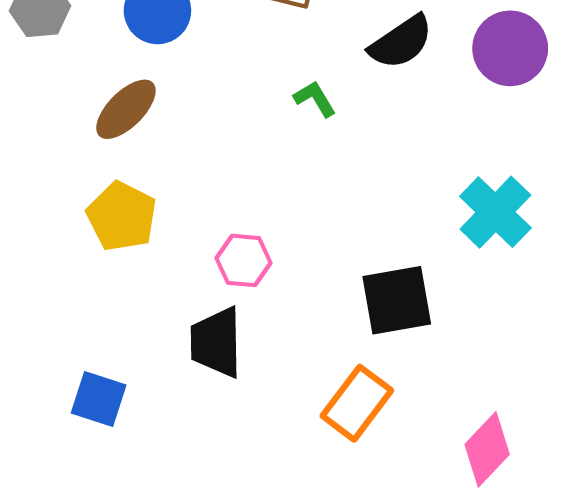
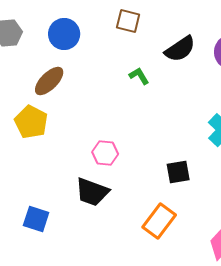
yellow pentagon: (122, 216) -> (31, 122), moved
black square: (397, 300) -> (178, 172), size x0.7
black trapezoid: (216, 342) -> (92, 192), turned -69

